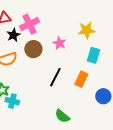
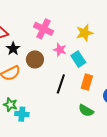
pink cross: (29, 24) -> (43, 29), moved, turned -30
cyan rectangle: (93, 55) -> (78, 59), moved, turned -42
green semicircle: (62, 116) -> (86, 110), moved

